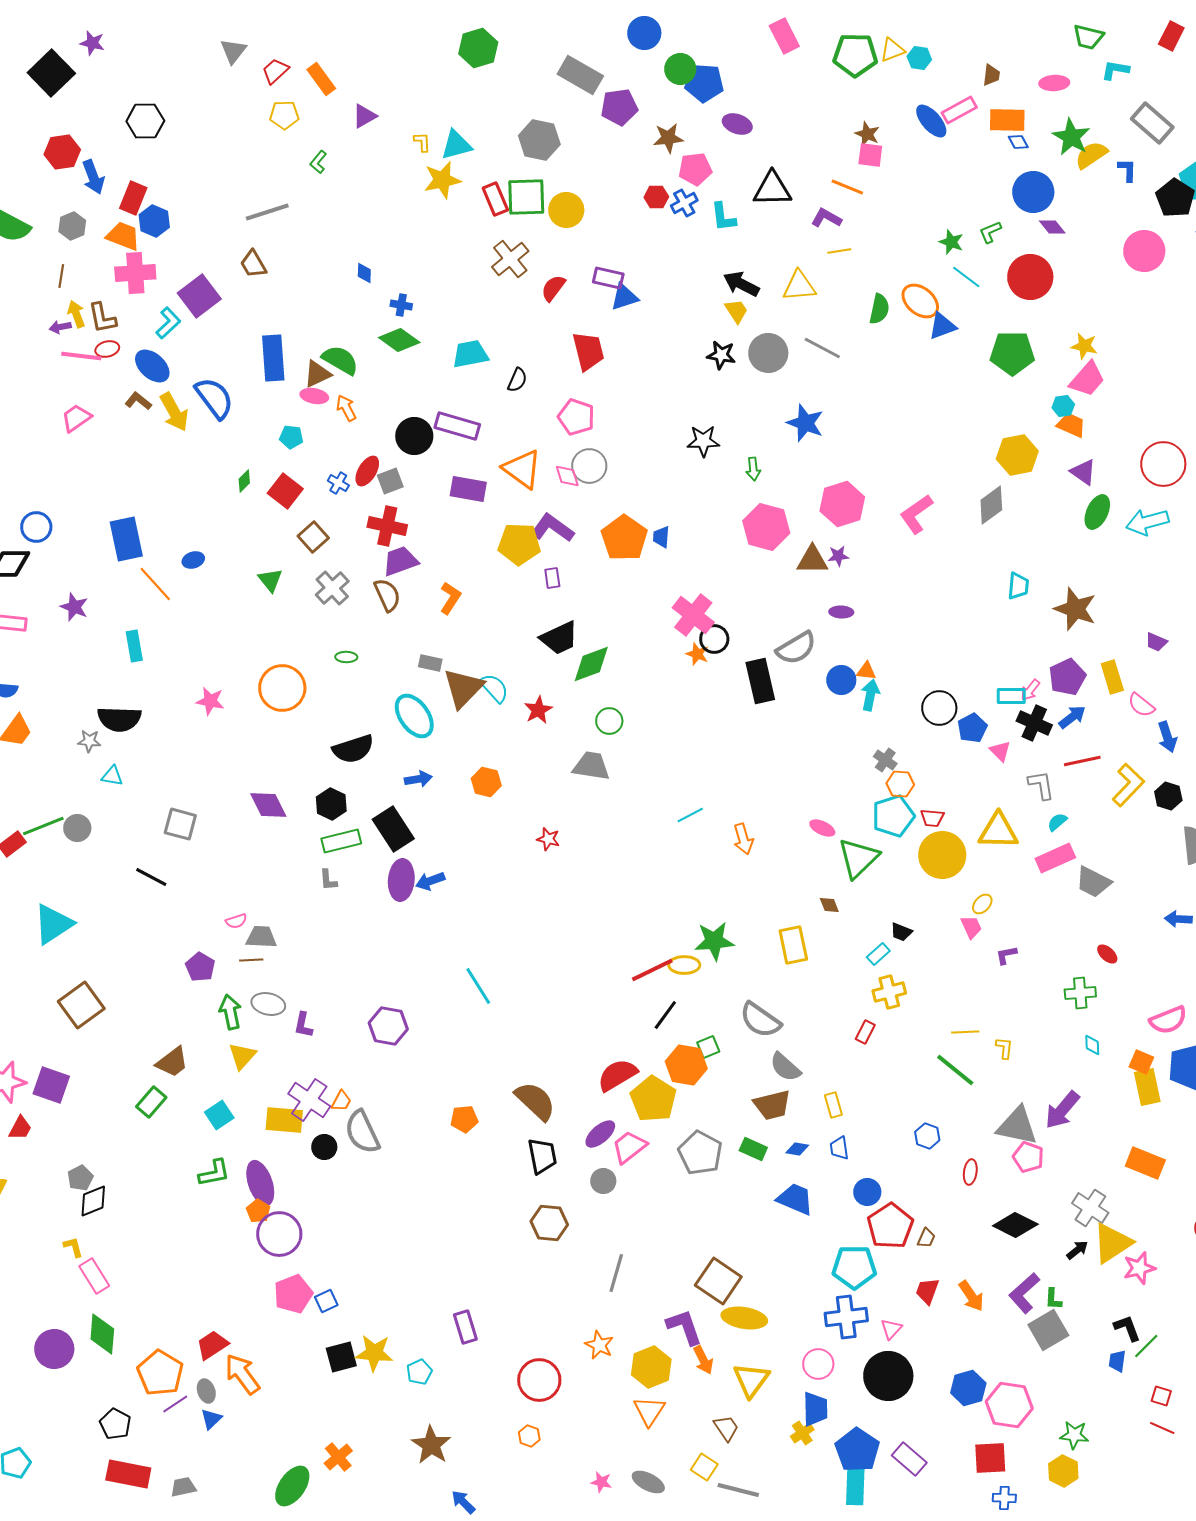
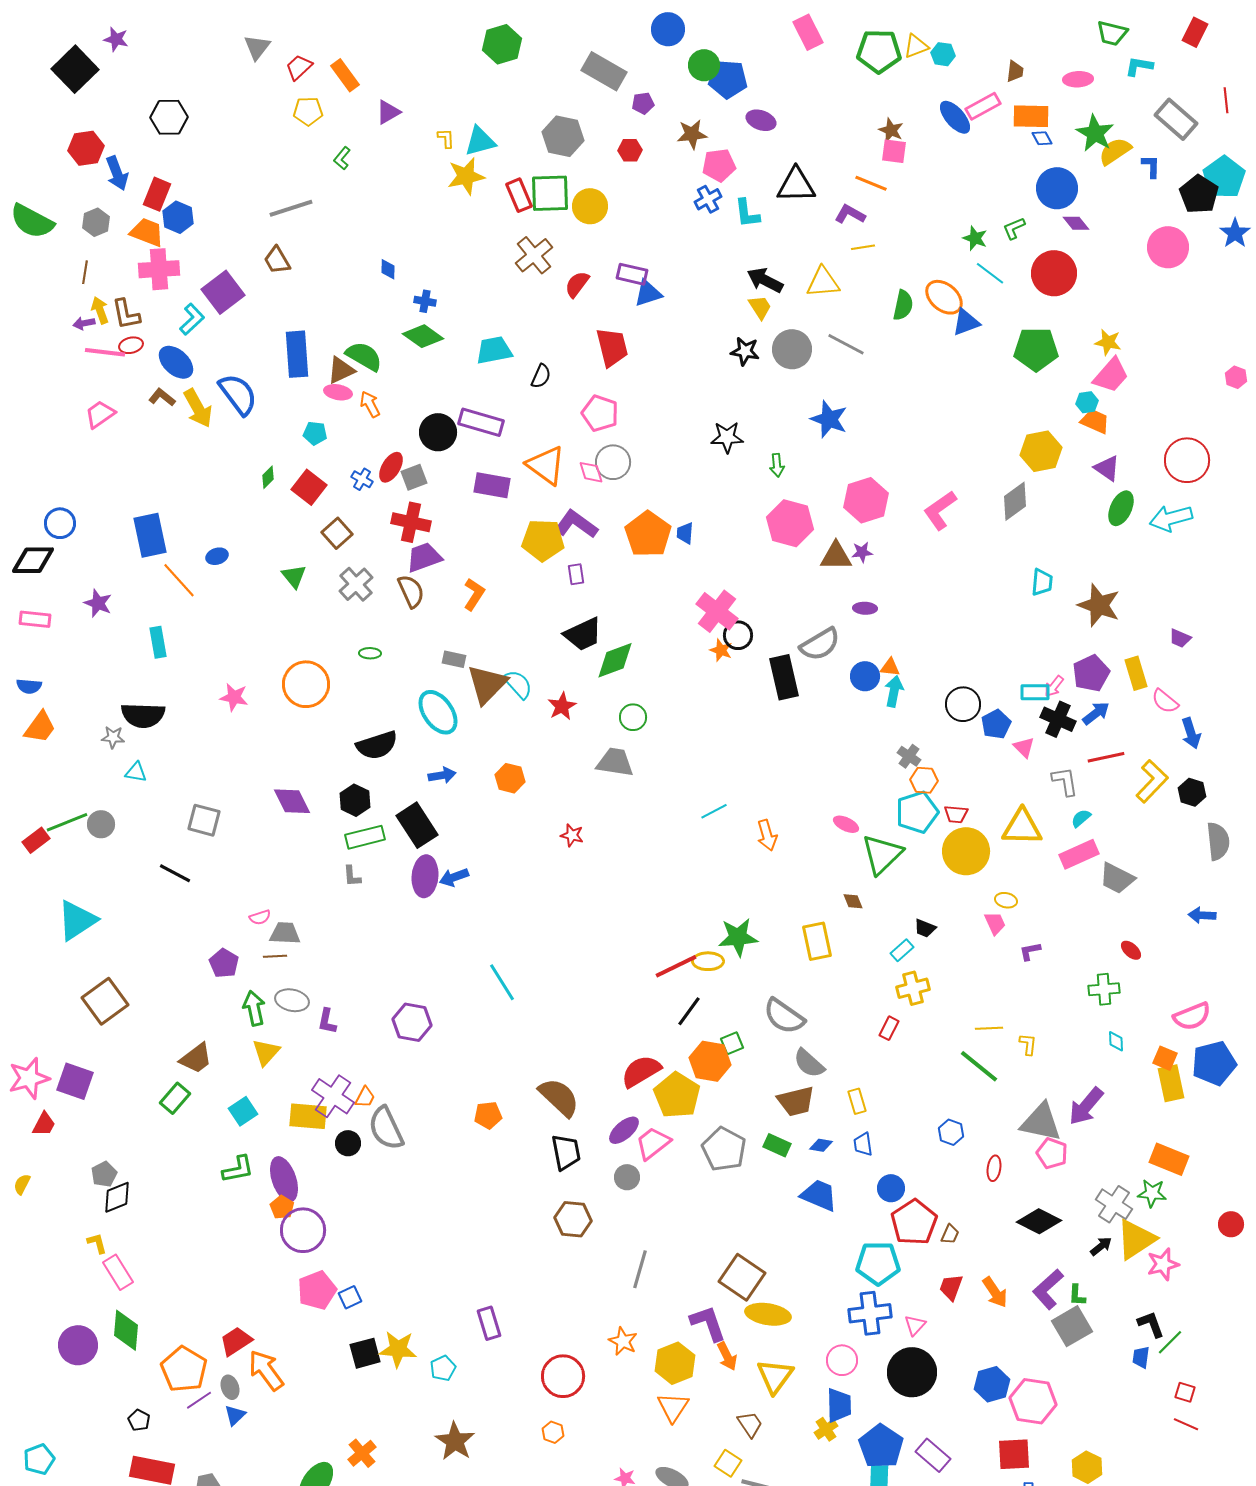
purple pentagon: (619, 107) -> (643, 103), size x0.6
red hexagon: (656, 197) -> (630, 150), moved
yellow ellipse: (982, 904) -> (1006, 900), turned 60
black pentagon: (115, 1424) -> (139, 1420), size x0.7
green star: (1074, 1435) -> (1152, 1193), moved

